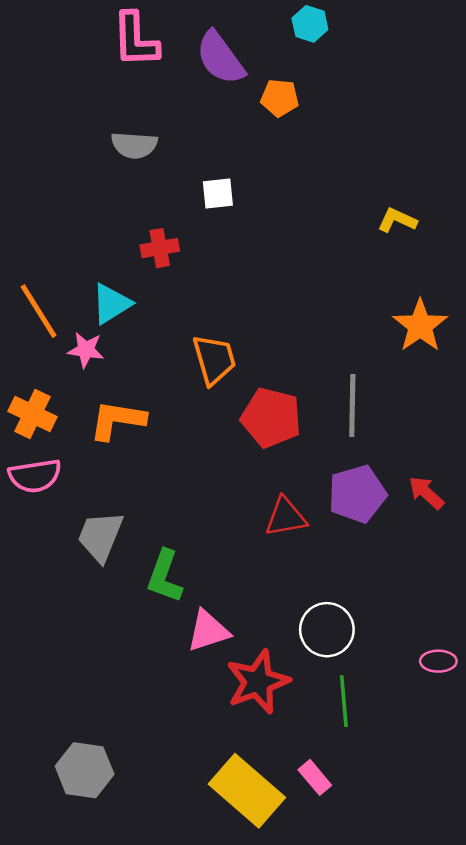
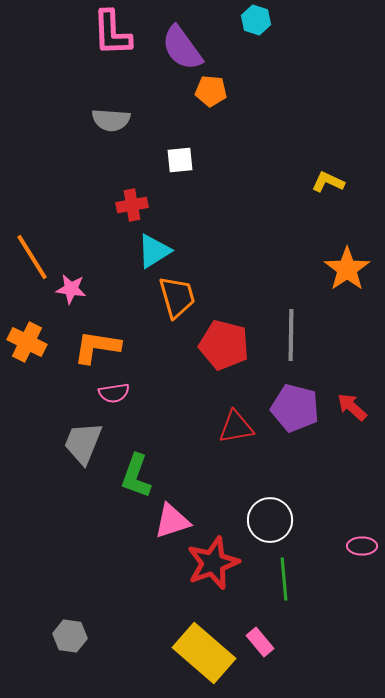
orange pentagon: (280, 98) -> (211, 91), moved
cyan triangle: (111, 304) -> (154, 251), moved
pink semicircle: (35, 476) -> (114, 393), moved, size x0.7
purple pentagon: (357, 494) -> (295, 408), turned 30
gray hexagon: (85, 770) -> (70, 636), size x0.7

